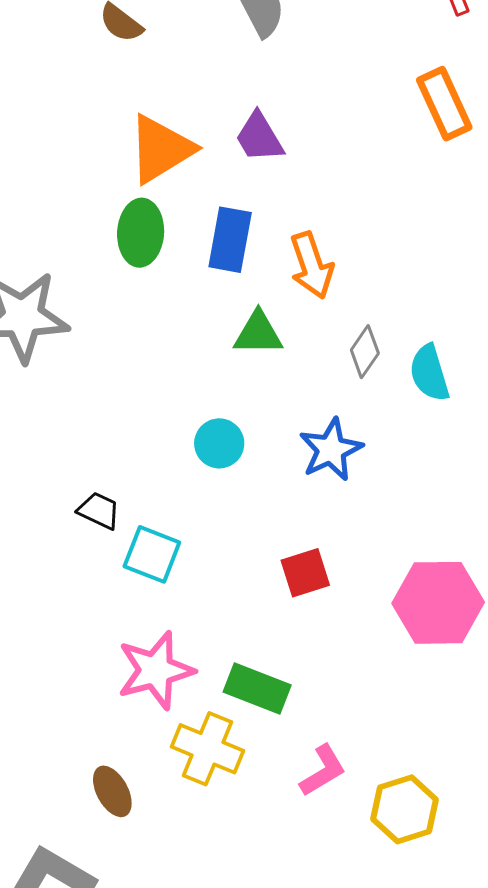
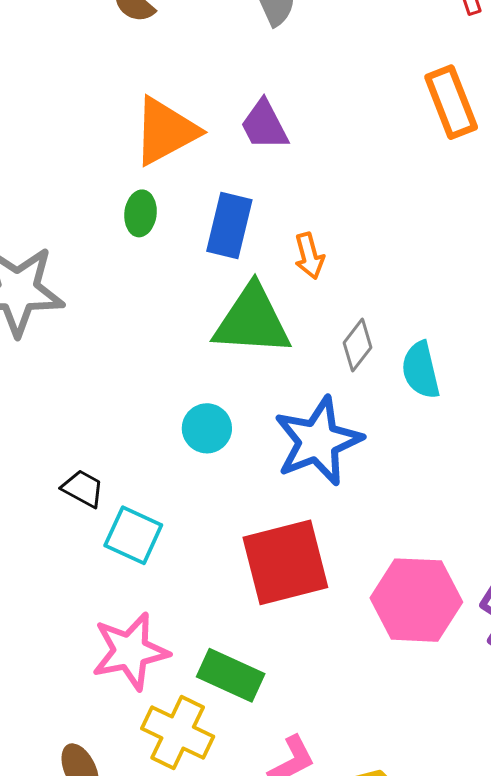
green ellipse: (141, 233) -> (141, 213), size x0.7
orange arrow: (312, 265) -> (309, 256), size x0.7
green triangle: (258, 333) -> (252, 321), size x1.6
blue star: (331, 450) -> (318, 441), size x1.4
red square: (305, 573) -> (285, 562), size x1.8

